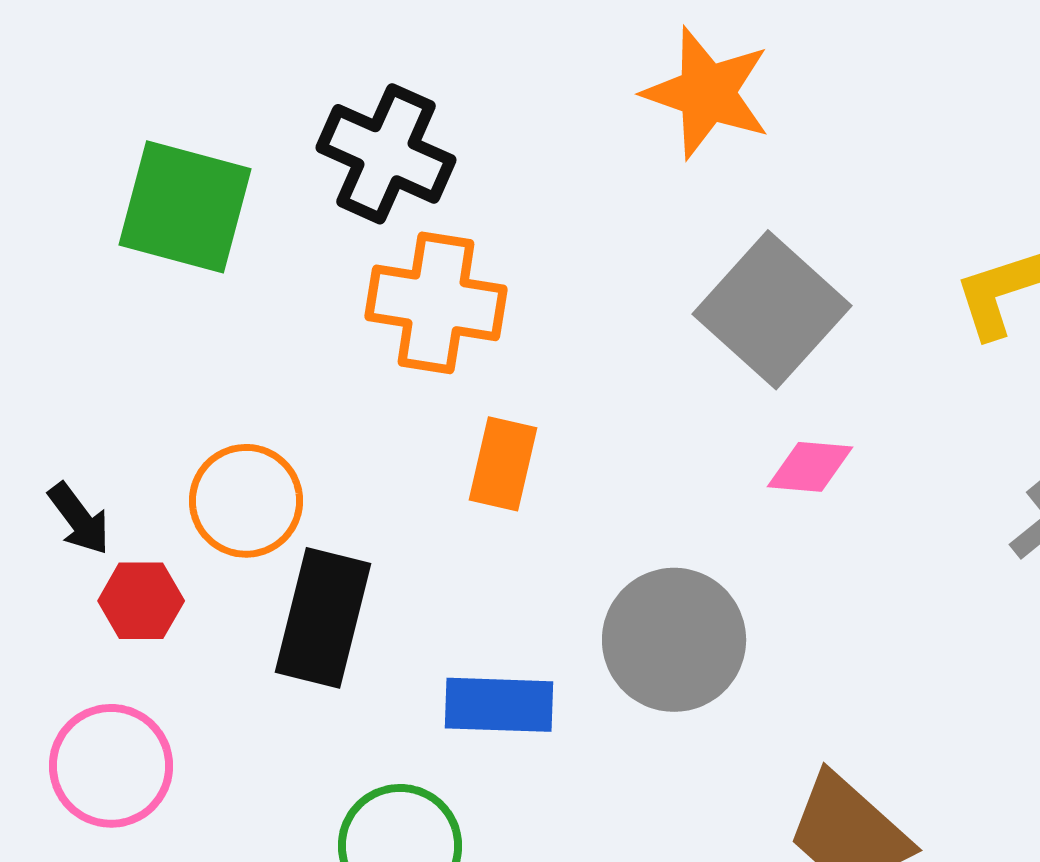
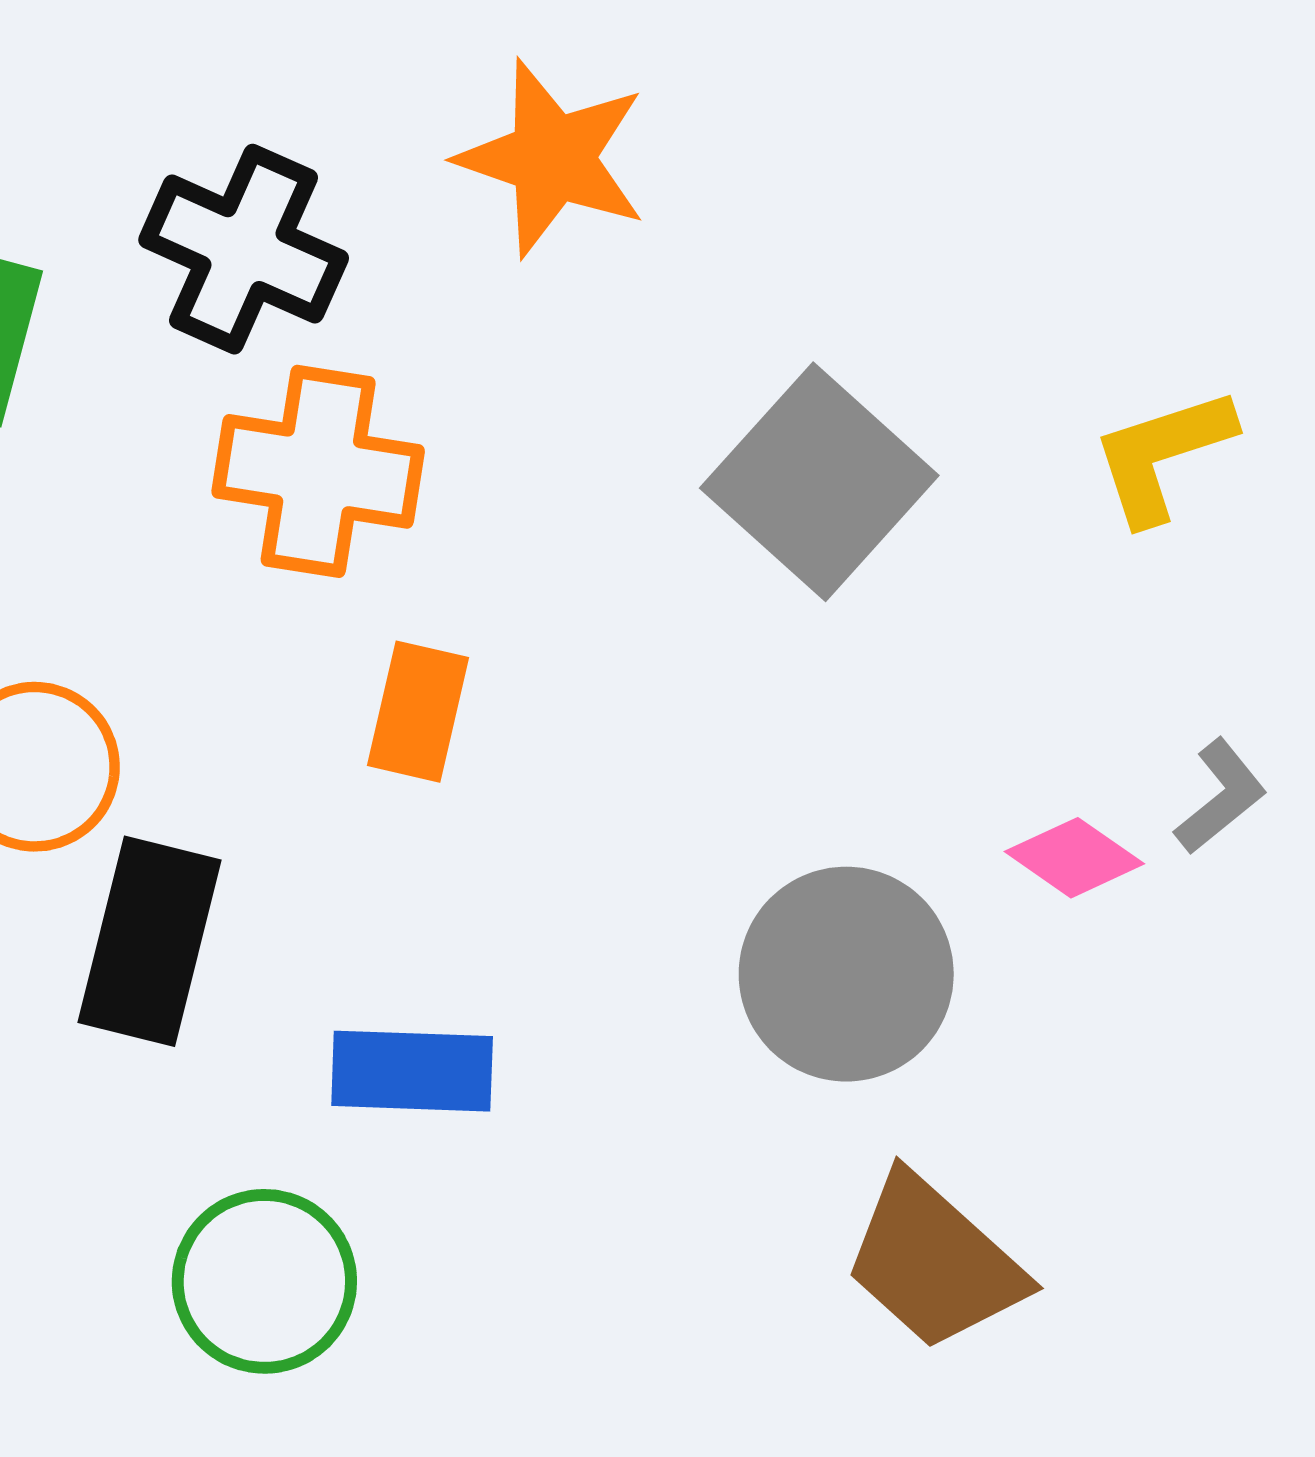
orange star: (707, 93) -> (552, 158), moved
pink diamond: (810, 467) -> (1074, 858), moved, turned 30
gray circle: (674, 640) -> (846, 974), moved

